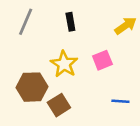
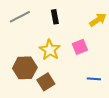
gray line: (26, 22) -> (20, 17), turned 40

